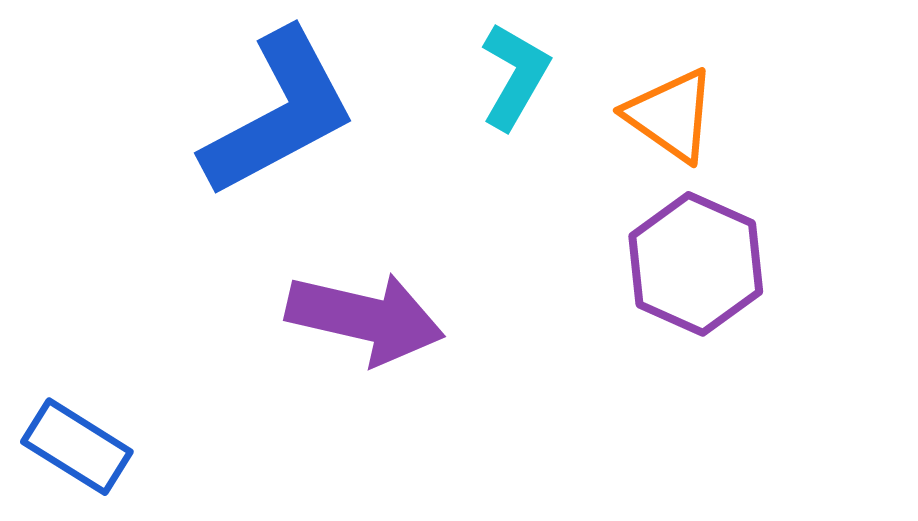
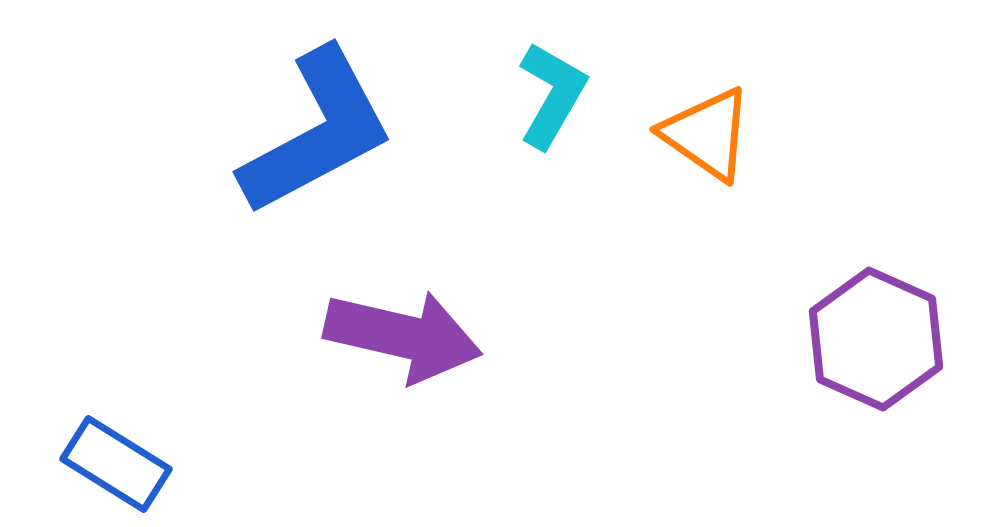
purple hexagon: (696, 264) -> (876, 339), moved

